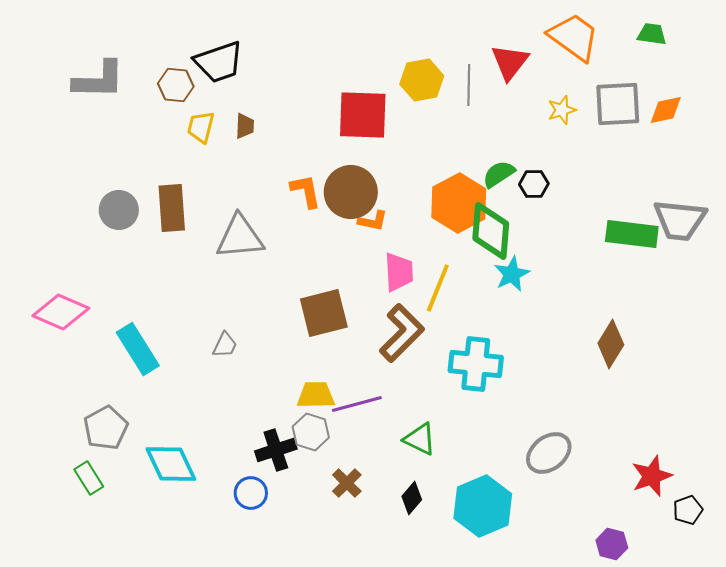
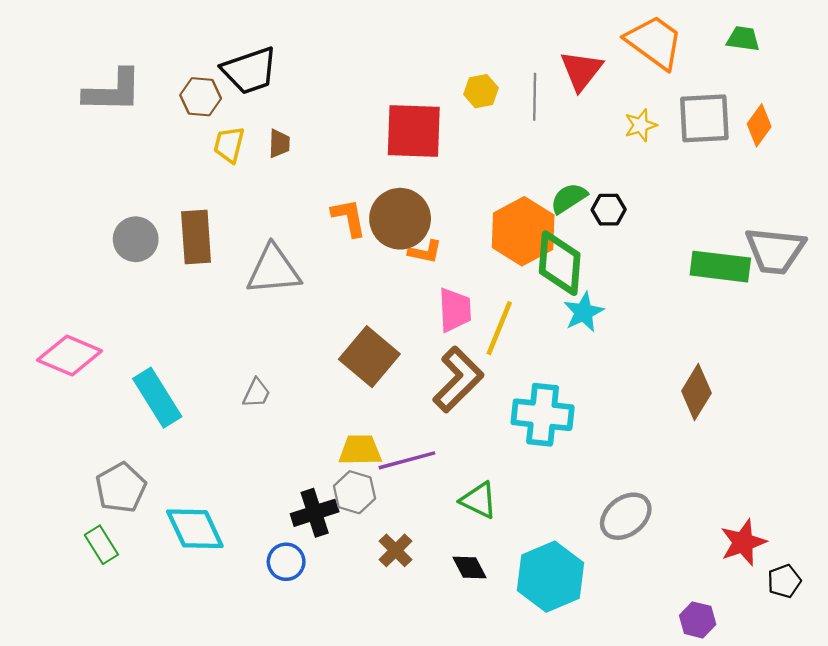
yellow hexagon: (422, 80) -> (481, 91), size x0.7
orange diamond: (666, 110) -> (759, 125), turned -42
brown square: (324, 313) -> (369, 357), turned -36
black diamond: (412, 498) -> (470, 567), turned -68

